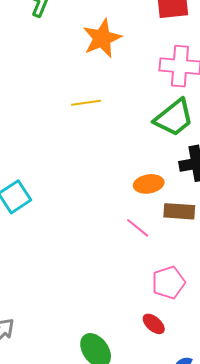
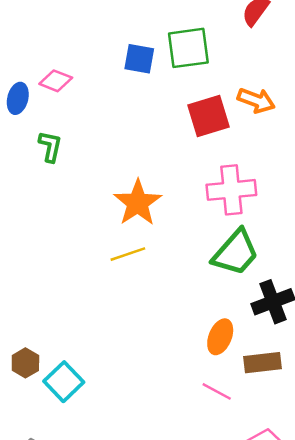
orange star: (102, 38) -> (138, 203), moved
orange ellipse: (149, 184) -> (220, 337), turned -48

